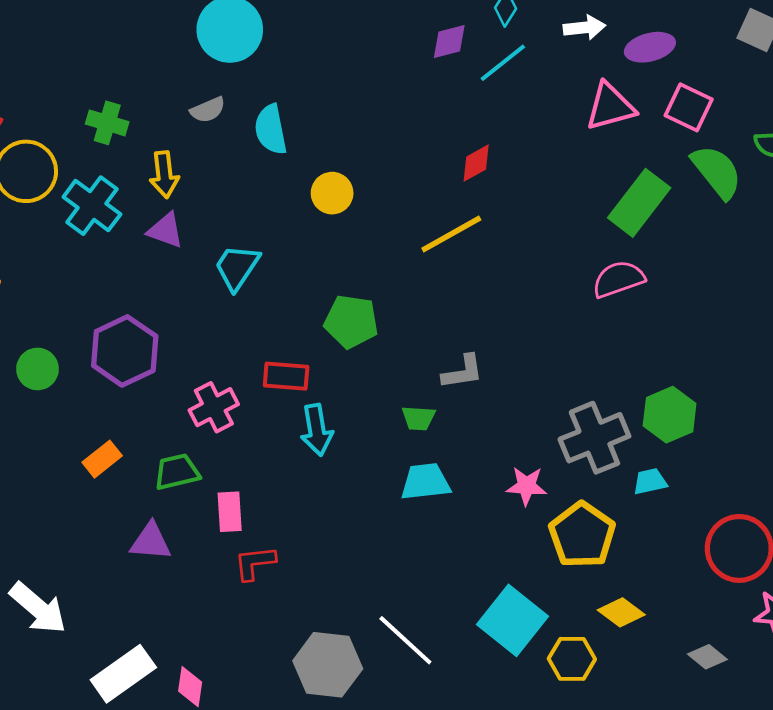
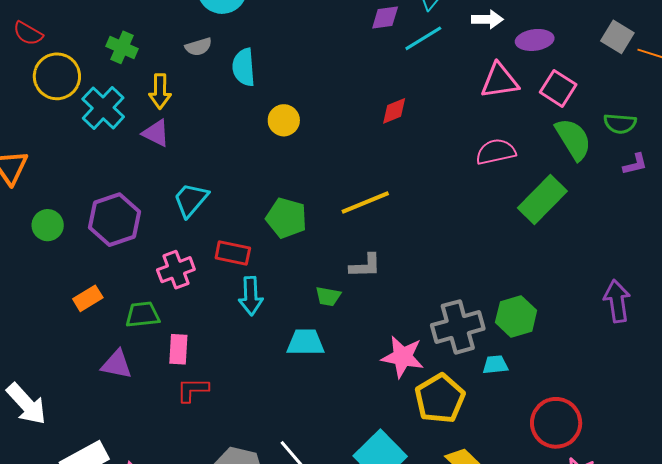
green rectangle: (639, 203) -> (542, 199), moved
yellow line: (451, 234) -> (365, 202), moved
cyan trapezoid: (237, 267) -> (191, 200), moved
pink semicircle: (618, 279) -> (496, 152), moved
cyan trapezoid: (425, 482) -> (306, 342), moved
pink star: (527, 486) -> (403, 357), size x1.4

